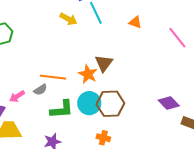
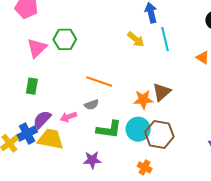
orange star: (88, 74) -> (143, 99), turned 30
orange line: (53, 77) -> (99, 81), moved
pink arrow: (17, 96) -> (68, 117), moved

